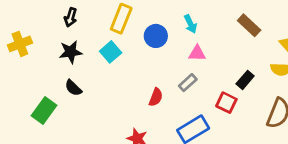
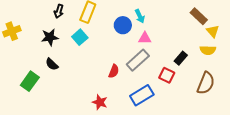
black arrow: (71, 17) -> (59, 11), moved
brown rectangle: (249, 25) -> (199, 16), moved
blue circle: (156, 36) -> (123, 25), moved
gray rectangle: (188, 83) -> (138, 60), size x1.6

